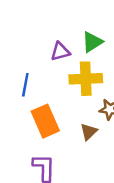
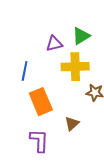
brown triangle: (89, 132) -> (72, 124), moved

